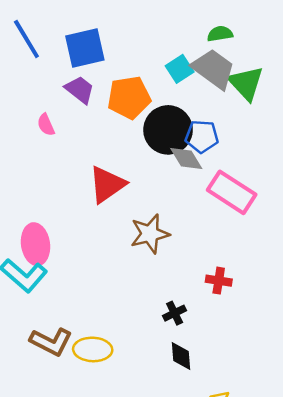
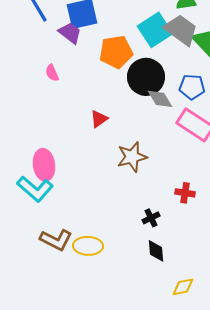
cyan square: (180, 69) -> (155, 30), size x1.6
purple trapezoid: (80, 90) -> (70, 33), moved
blue pentagon: (202, 136) -> (192, 87), moved
red triangle: (107, 184) -> (99, 119), size x0.6

